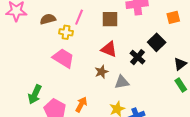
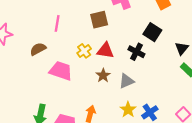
pink line: (79, 17) -> (57, 23), moved
brown semicircle: (48, 19) -> (38, 49), moved
yellow cross: (66, 32) -> (84, 51), moved, turned -32

